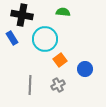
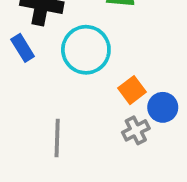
orange square: (60, 60) -> (132, 90), moved
gray cross: (58, 85) -> (136, 130), moved

